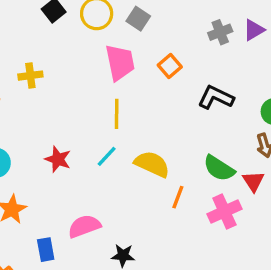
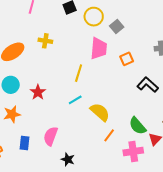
yellow line: (117, 114) -> (79, 73), moved
red star: (58, 159) -> (38, 92), moved
pink semicircle: (84, 226) -> (51, 136), turned -66

